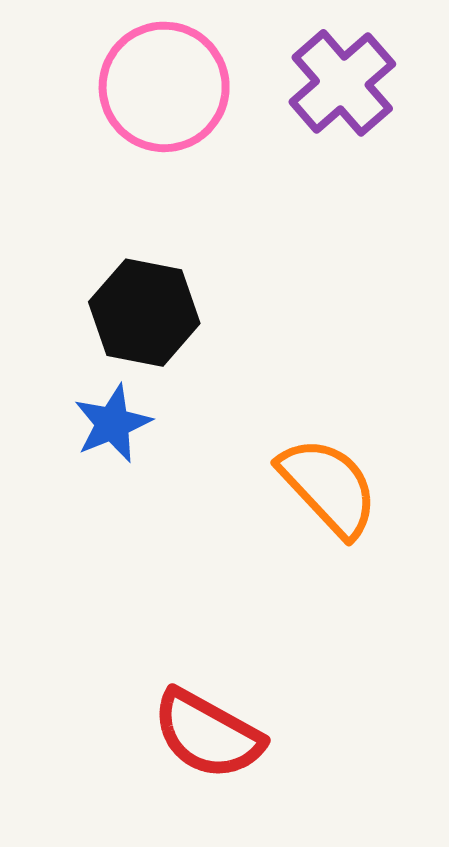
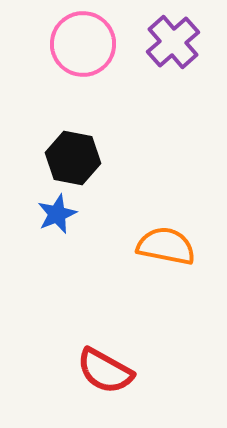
orange semicircle: (328, 487) -> (166, 246), turned -36

